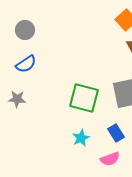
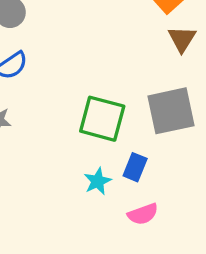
blue rectangle: (116, 133) -> (135, 167), moved, turned 54

